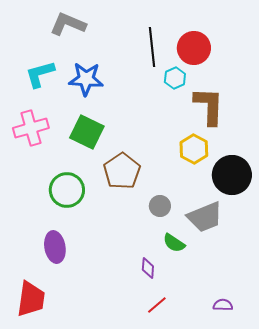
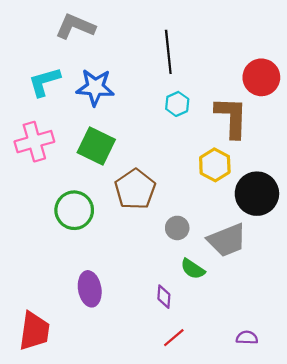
red circle: (194, 48) -> (261, 77), moved
cyan hexagon: (175, 78) -> (177, 104), moved
purple ellipse: (55, 247) -> (90, 289), moved

